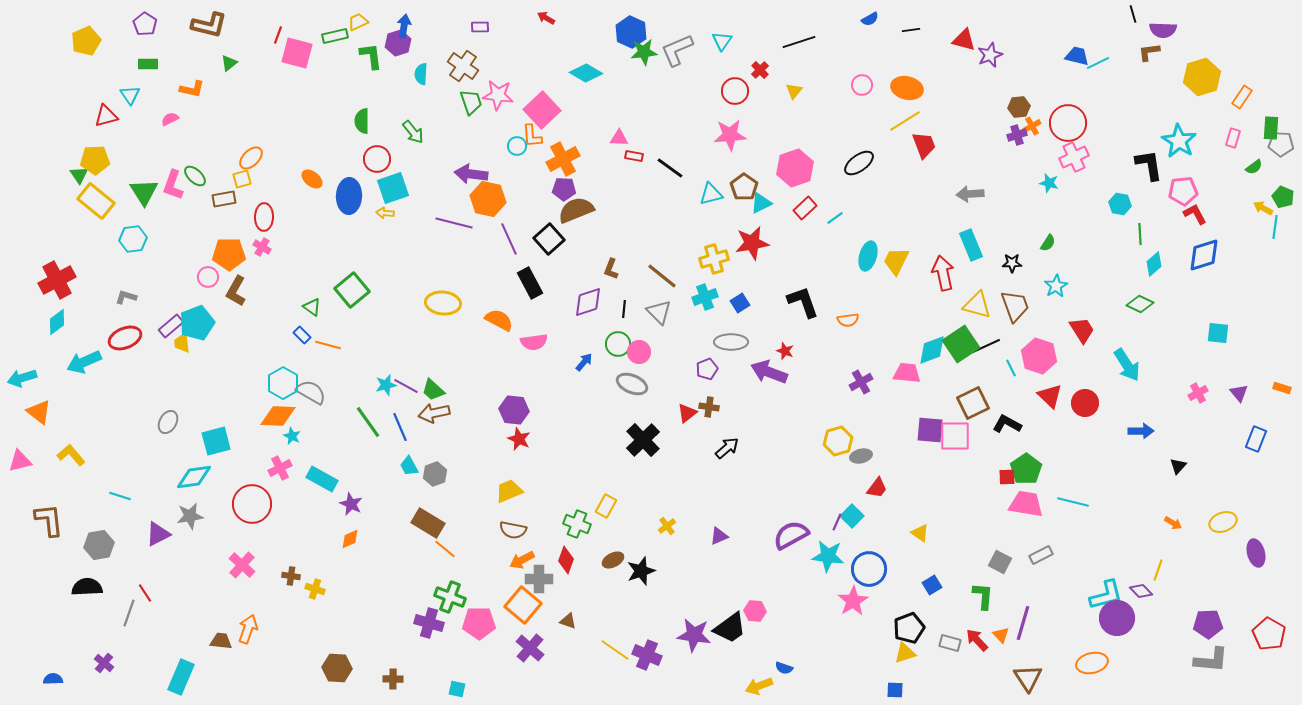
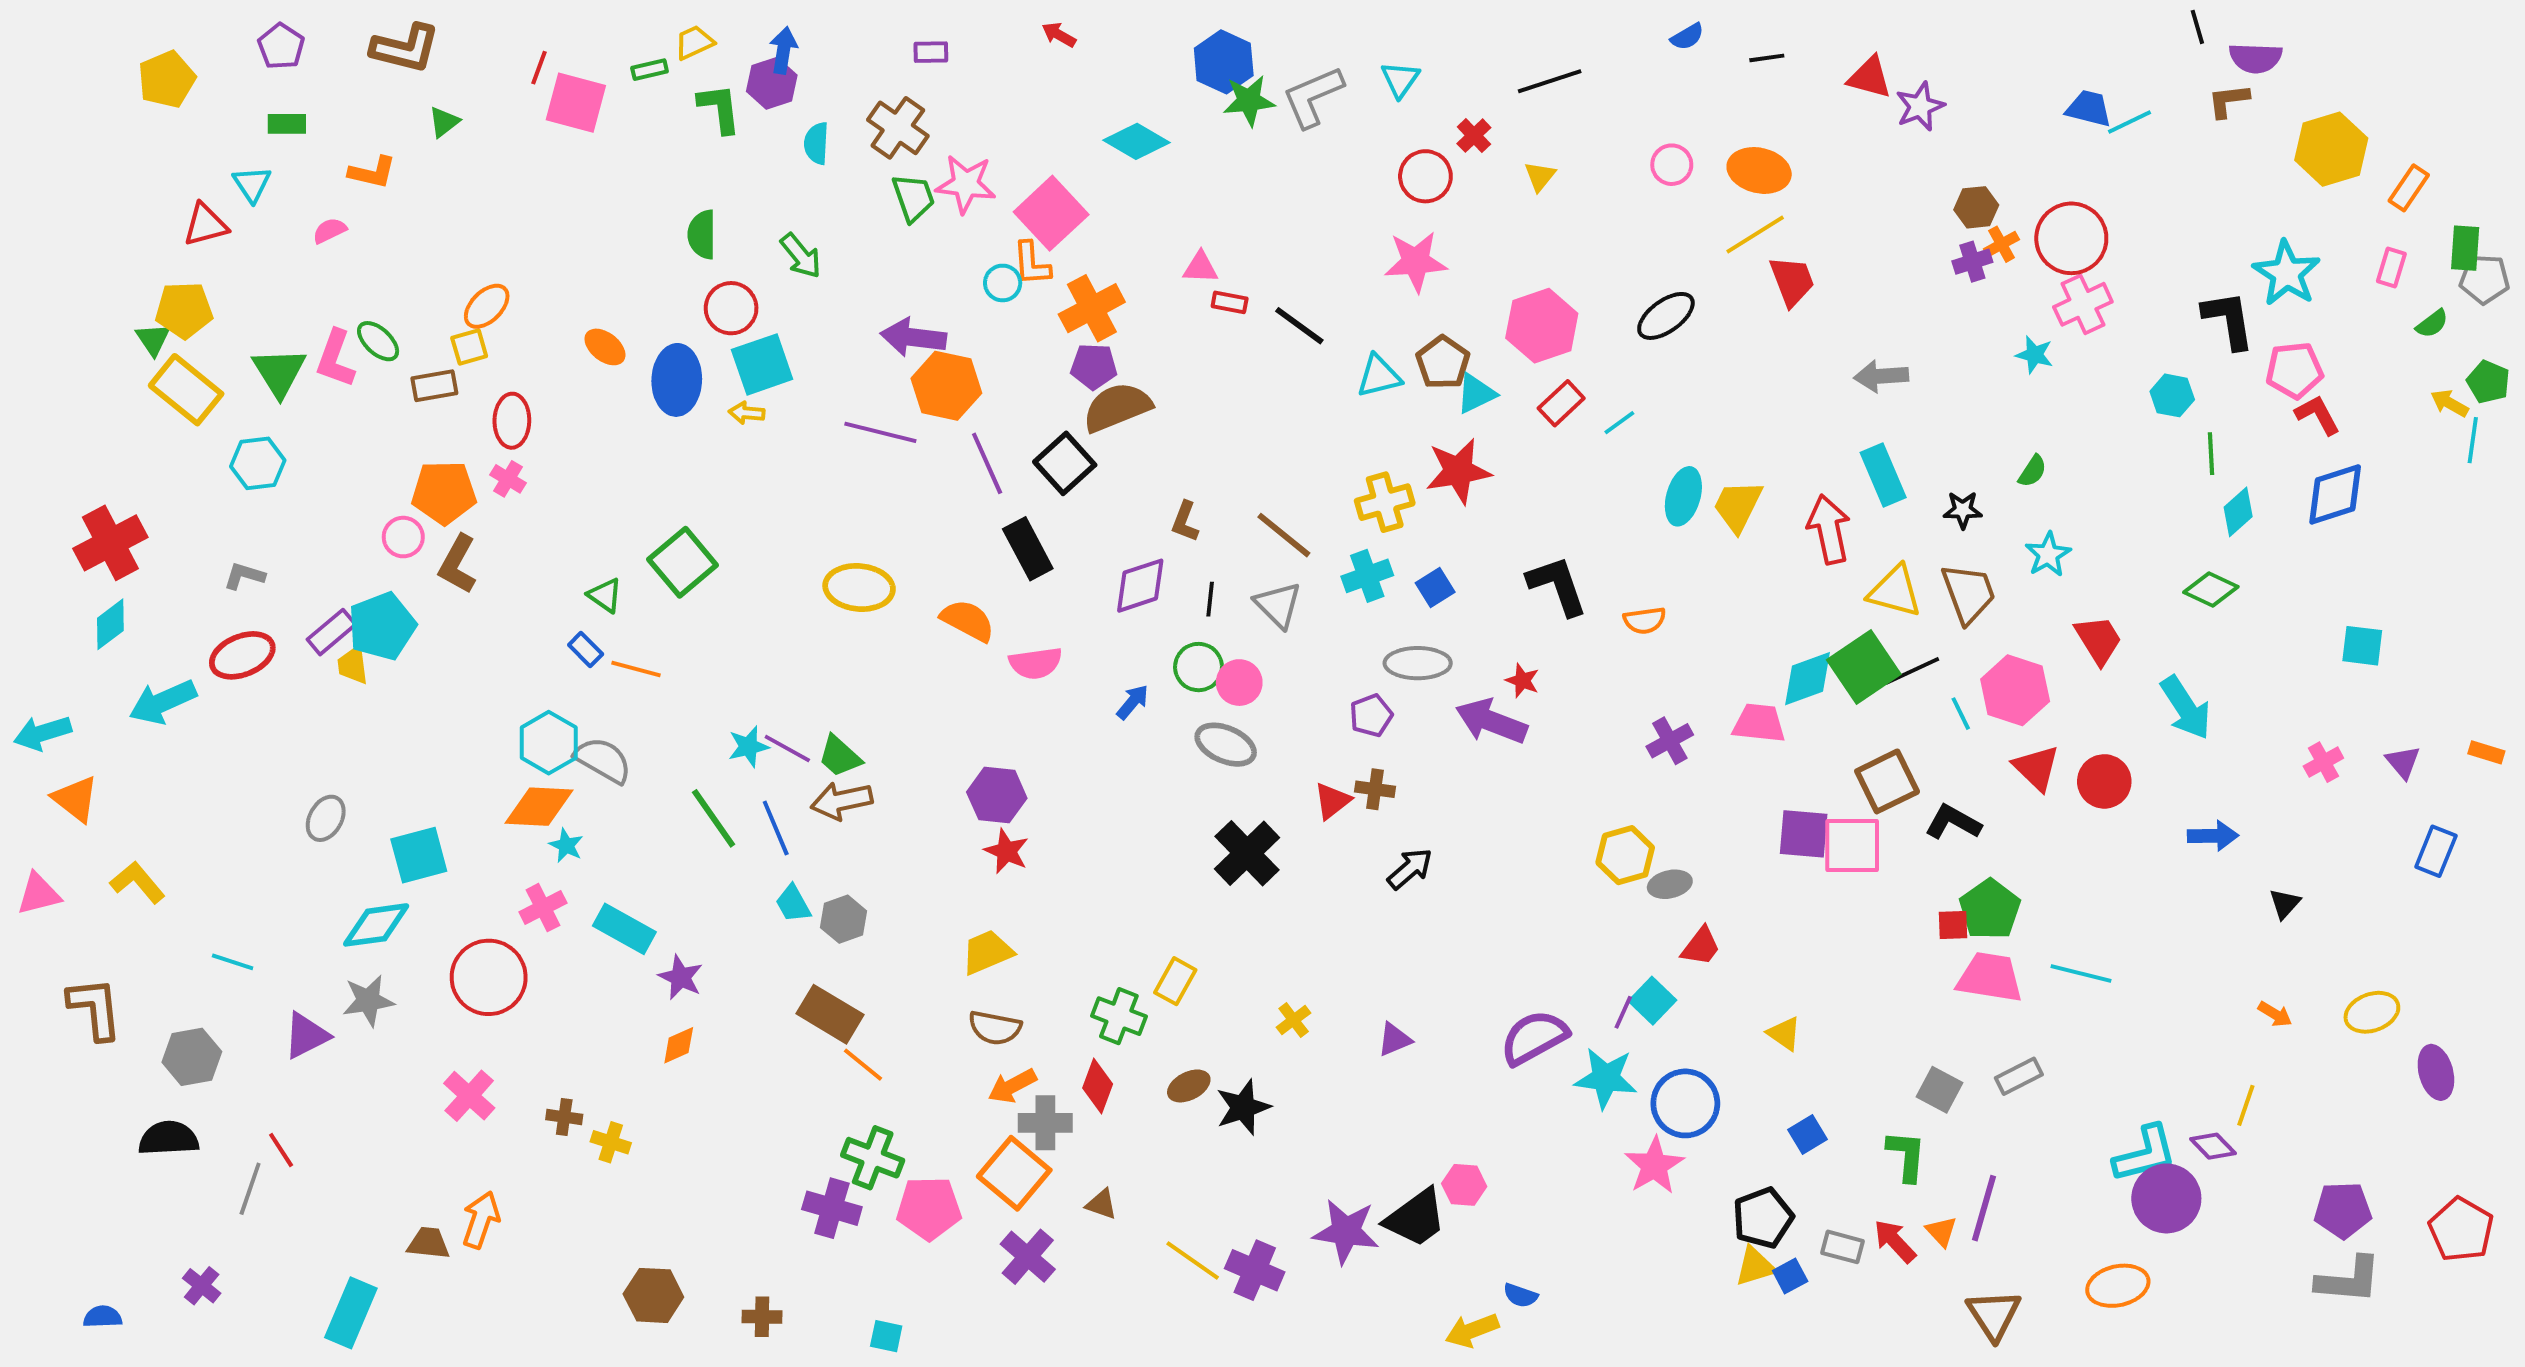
green rectangle: (335, 36) -> (650, 70), size x0.7
blue square: (895, 690) -> (1790, 1276), moved, turned -30

